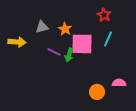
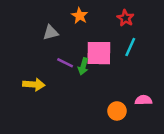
orange star: (65, 29) -> (80, 16), moved
yellow arrow: (17, 42) -> (34, 84), moved

